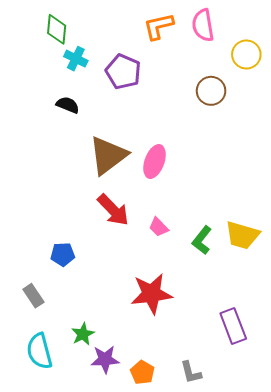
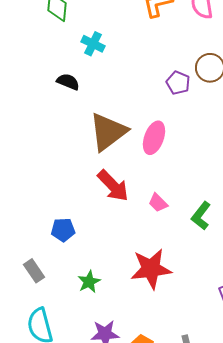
cyan cross: (76, 59) -> (93, 44), moved
purple pentagon: (123, 72) -> (178, 83), moved, size x0.7
green star: (83, 334) -> (89, 282), moved

